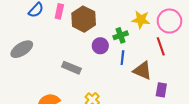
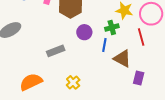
green cross: (121, 35) -> (112, 28), moved
gray rectangle: (71, 68) -> (56, 51), turned -48

